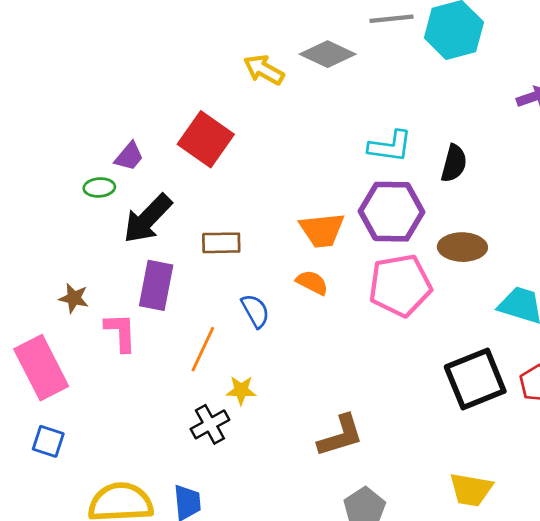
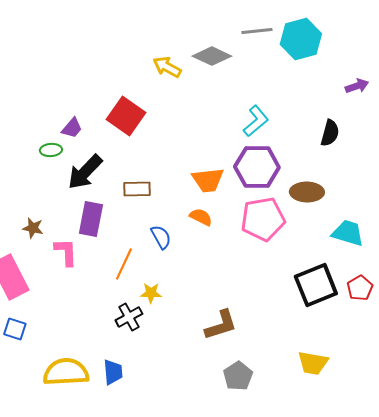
cyan L-shape: (390, 146) -> (256, 121), turned -48
black semicircle: (454, 163) -> (330, 133), moved

